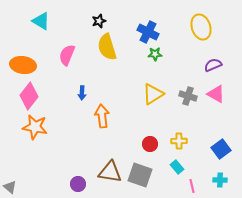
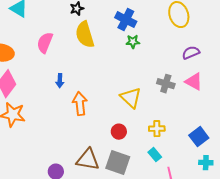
yellow triangle: (153, 94) -> (131, 98), moved, turned -45
red circle: (150, 144) -> (119, 132), moved
cyan cross: (220, 180) -> (206, 163), moved

